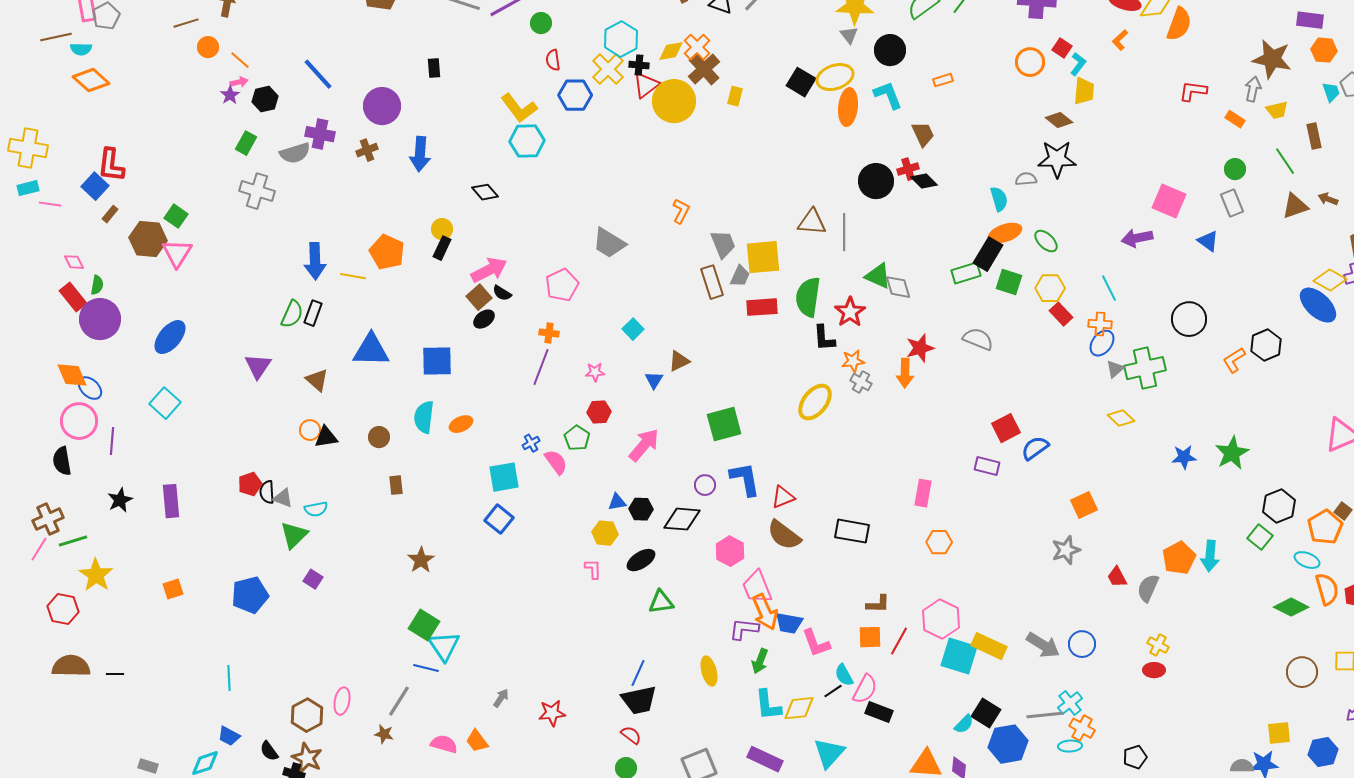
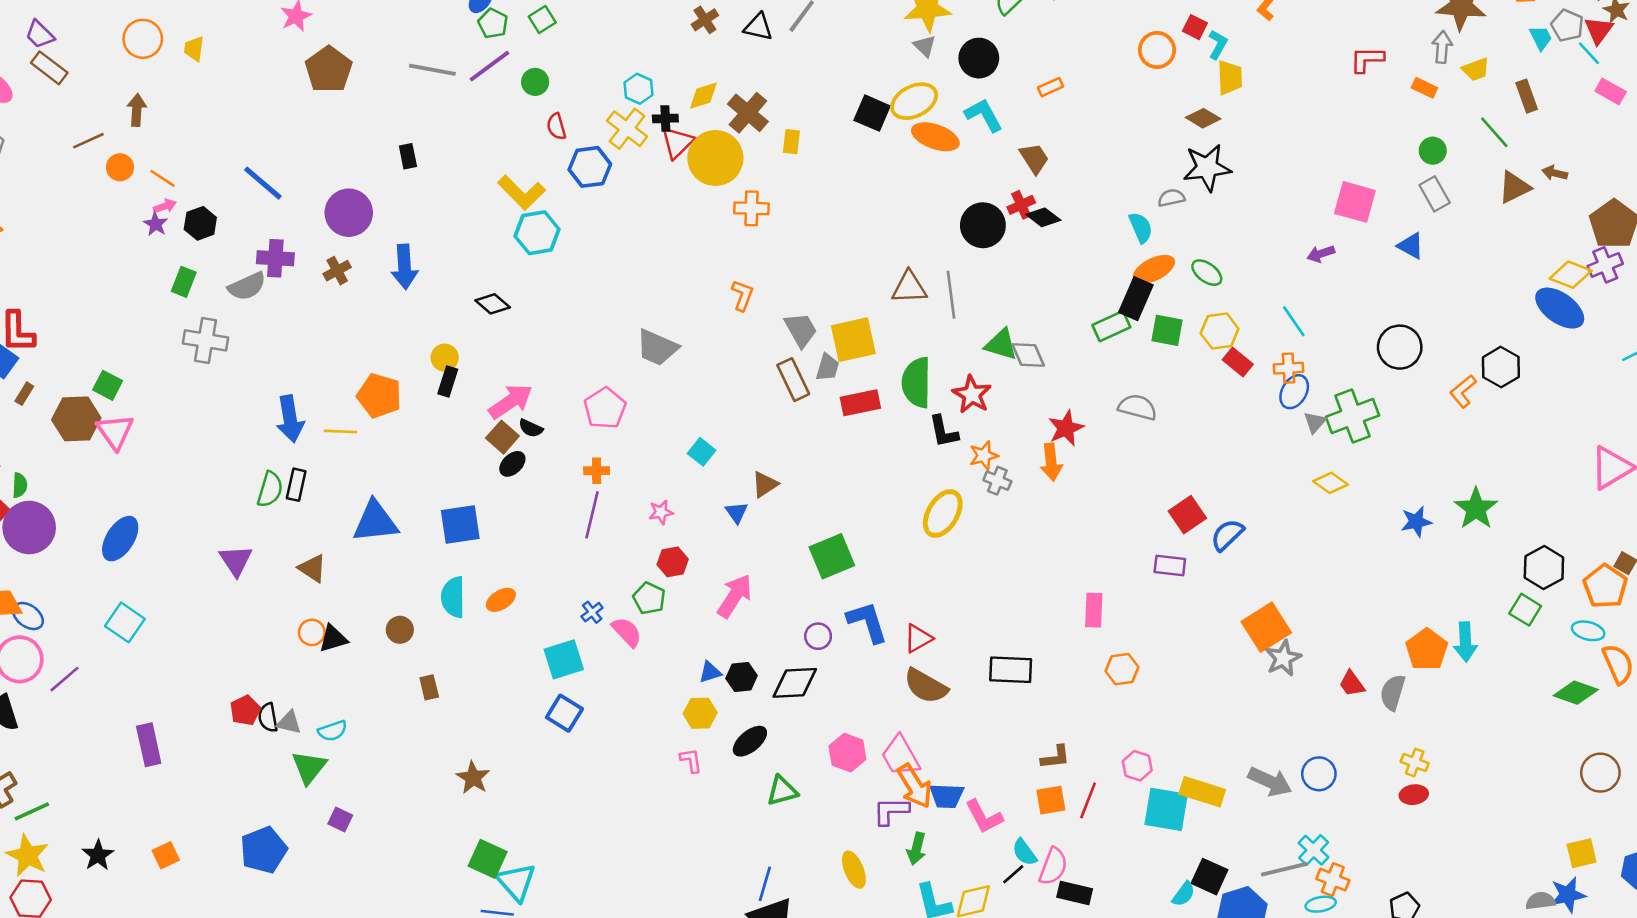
cyan hexagon: (621, 39) -> (638, 89), size x0.7
orange cross: (697, 47) -> (751, 208), moved, turned -36
orange ellipse: (848, 107) -> (935, 137), turned -69
purple arrow: (1137, 238) -> (1321, 254), size x0.7
purple line: (112, 441) -> (64, 679), turned 52
black star: (120, 500) -> (98, 855), moved
orange square: (1084, 505) -> (1266, 627), moved, size x1.4
pink hexagon: (730, 551) -> (847, 753), moved
yellow star: (96, 575) -> (27, 855), moved
pink hexagon: (941, 619) -> (1137, 766), size x0.6

